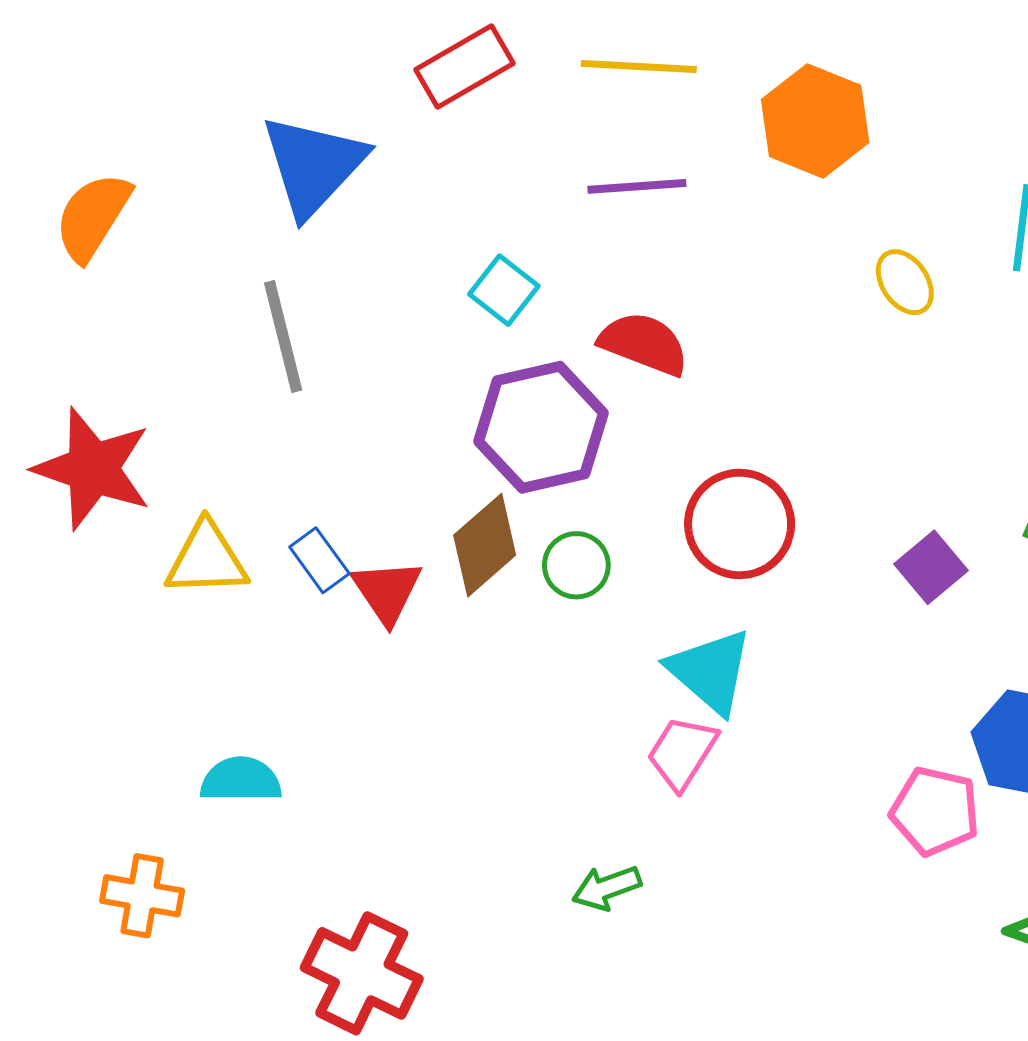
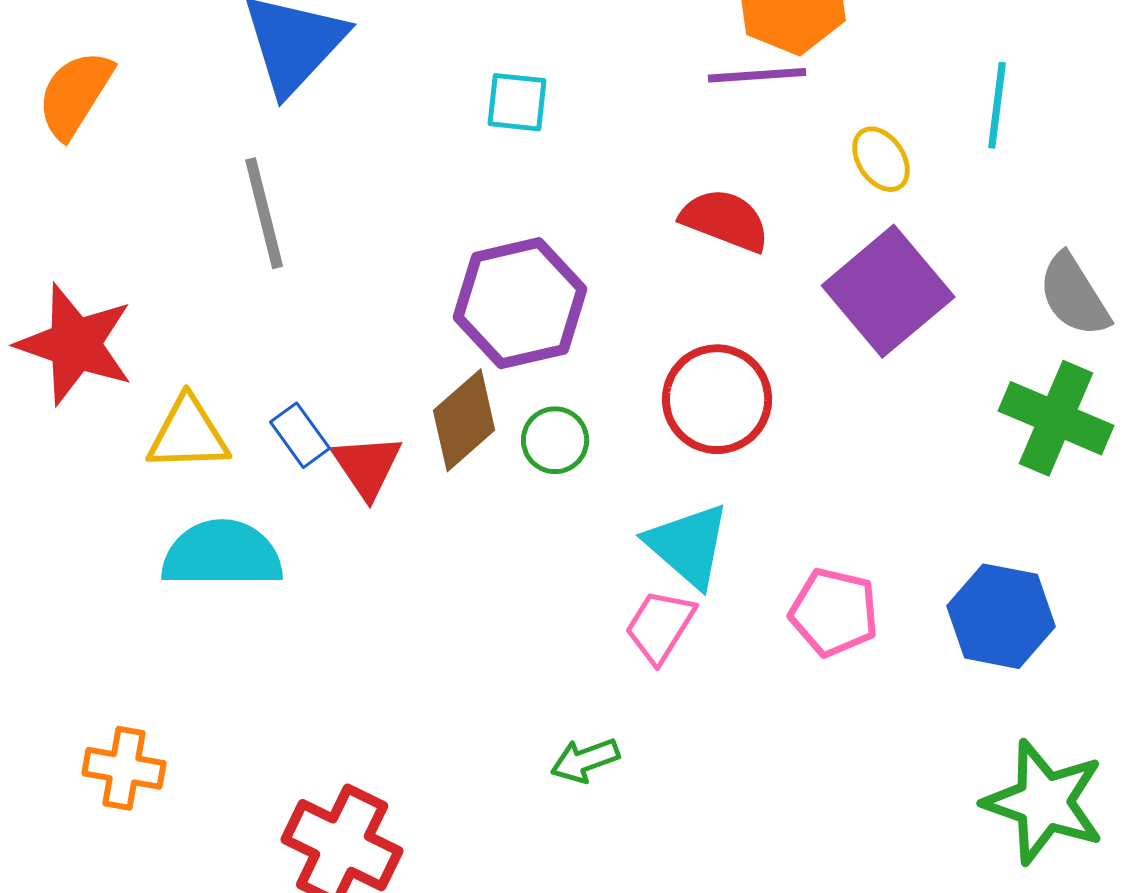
purple line: (637, 186) -> (757, 75), moved
cyan square: (504, 290) -> (517, 102), moved, turned -32
red semicircle: (644, 344) -> (725, 220), moved
purple square: (931, 567) -> (888, 291), moved, size x1.8
cyan semicircle: (241, 780) -> (222, 554), moved, size x1.5
pink pentagon: (935, 811) -> (834, 612), moved

